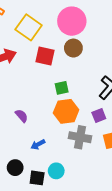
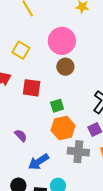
yellow square: (29, 27) -> (21, 50), size x0.7
red square: (45, 56) -> (32, 88), moved
blue arrow: (38, 144) -> (39, 162), size x1.5

